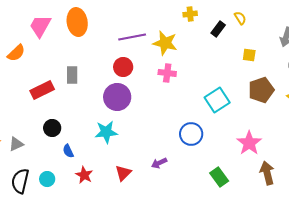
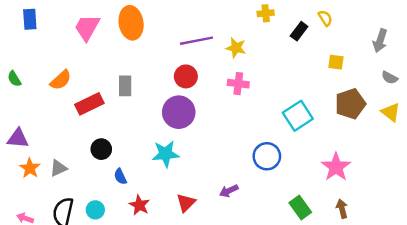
yellow star: (165, 43) -> (236, 48), size x0.7
orange semicircle: (16, 53) -> (61, 80), moved
brown arrow: (267, 173) -> (342, 209), moved, size x0.7

